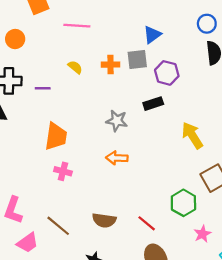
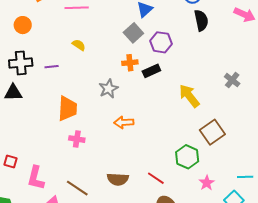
gray square: (137, 59) -> (133, 33), turned -30
orange cross: (111, 65) -> (130, 63), moved
gray star: (117, 121) -> (109, 89), moved, turned -30

